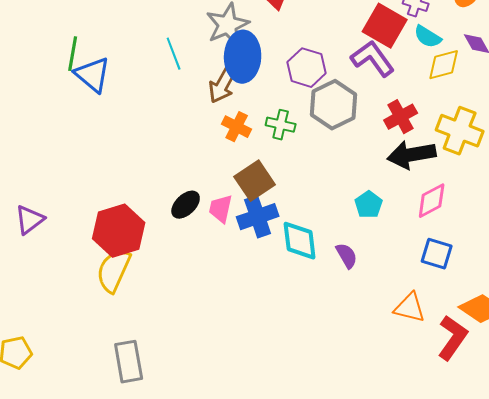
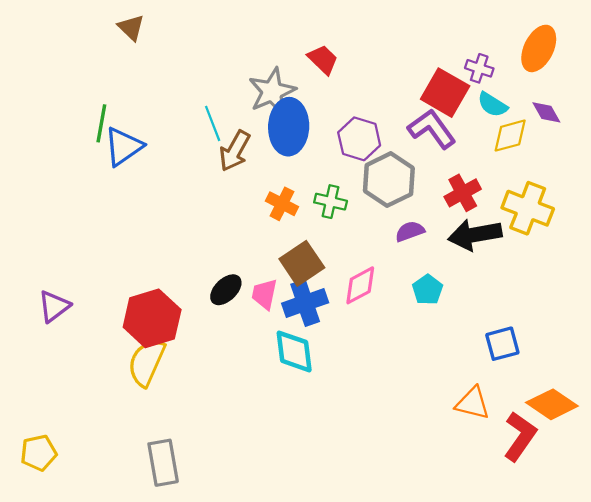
blue triangle: (93, 75) -> (123, 147), turned 45
brown arrow: (223, 85) -> (235, 151), moved
pink diamond: (432, 201) -> (360, 285), moved
cyan diamond: (300, 241) -> (294, 351), moved
blue square: (437, 254) -> (502, 344), turned -32
purple semicircle: (347, 256) -> (410, 231), moved, turned -80

